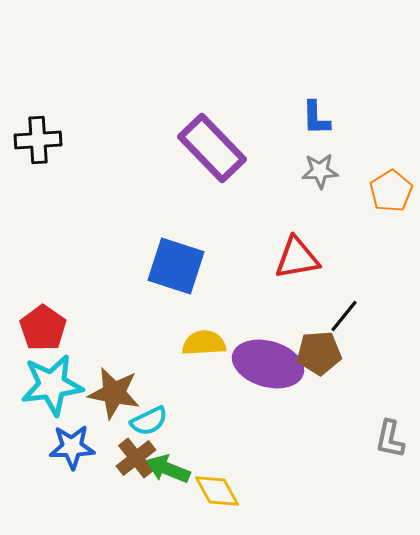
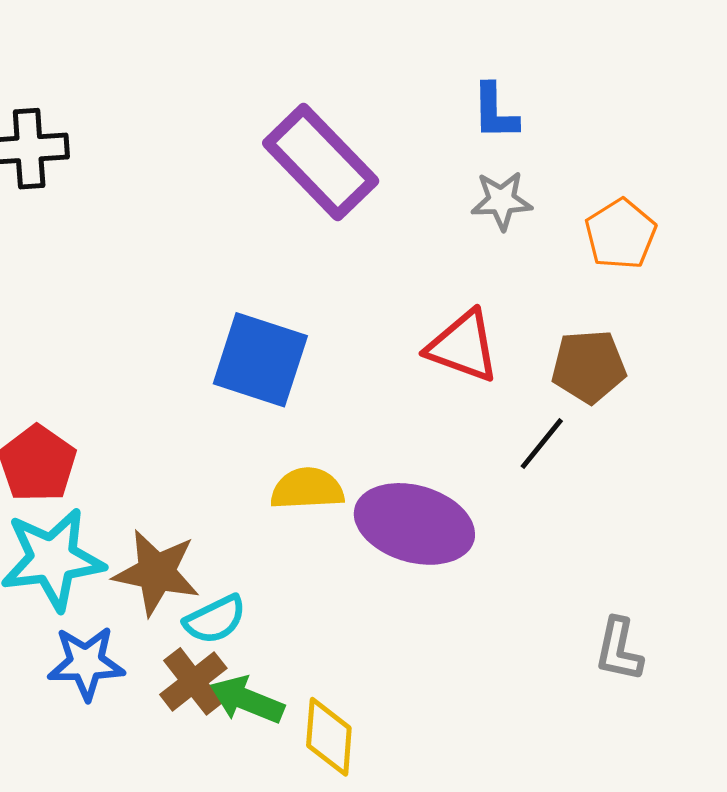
red triangle: (297, 258) -> (463, 346), turned 30
brown pentagon: (319, 353) -> (589, 366), moved
yellow diamond: (217, 491) -> (329, 737), turned 33

